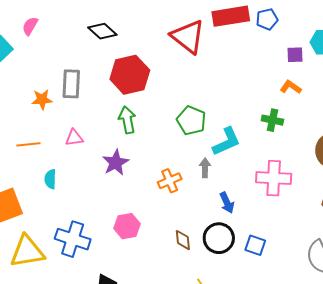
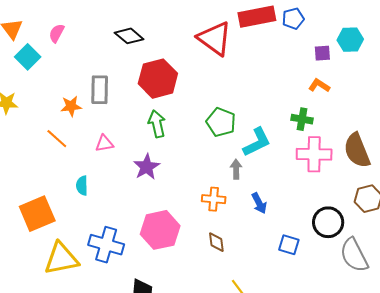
orange line: (28, 144) -> (57, 139), moved, turned 50
pink cross: (274, 178) -> (314, 154), moved
orange cross: (170, 181) -> (214, 199), moved, turned 30
pink hexagon: (127, 226) -> (160, 230), size x1.5
black circle: (219, 238) -> (328, 222), moved

